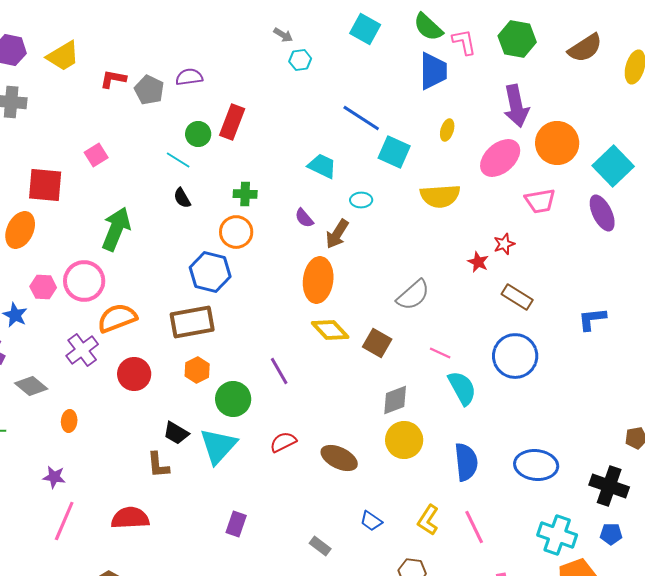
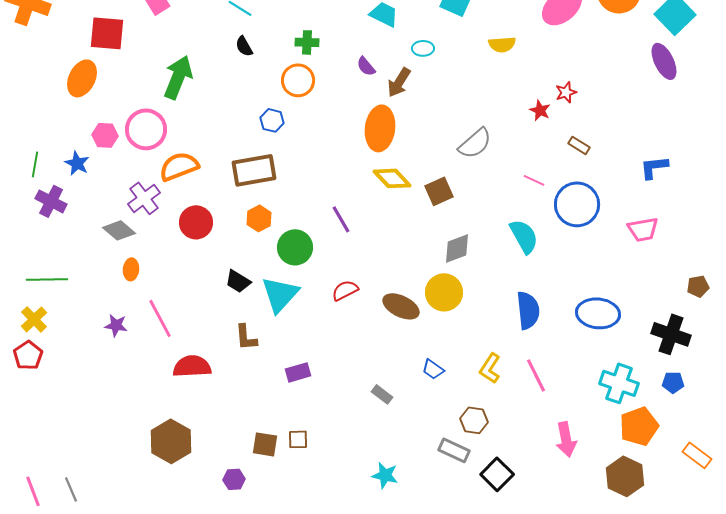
yellow semicircle: (440, 196) -> (502, 44), size x0.7
pink trapezoid: (540, 201) -> (643, 229), moved
blue hexagon: (210, 272) -> (272, 120), size x0.6
brown rectangle: (517, 297) -> (579, 145), size x0.7
brown square: (377, 343) -> (439, 191), turned 36
pink line: (440, 353) -> (534, 180), moved
gray diamond: (31, 386) -> (119, 230), moved
yellow circle: (404, 440) -> (444, 292), moved
brown L-shape: (158, 465) -> (246, 337), moved
pink line: (64, 521) -> (160, 318), moved, turned -51
purple rectangle: (236, 524) -> (298, 372), turned 55

